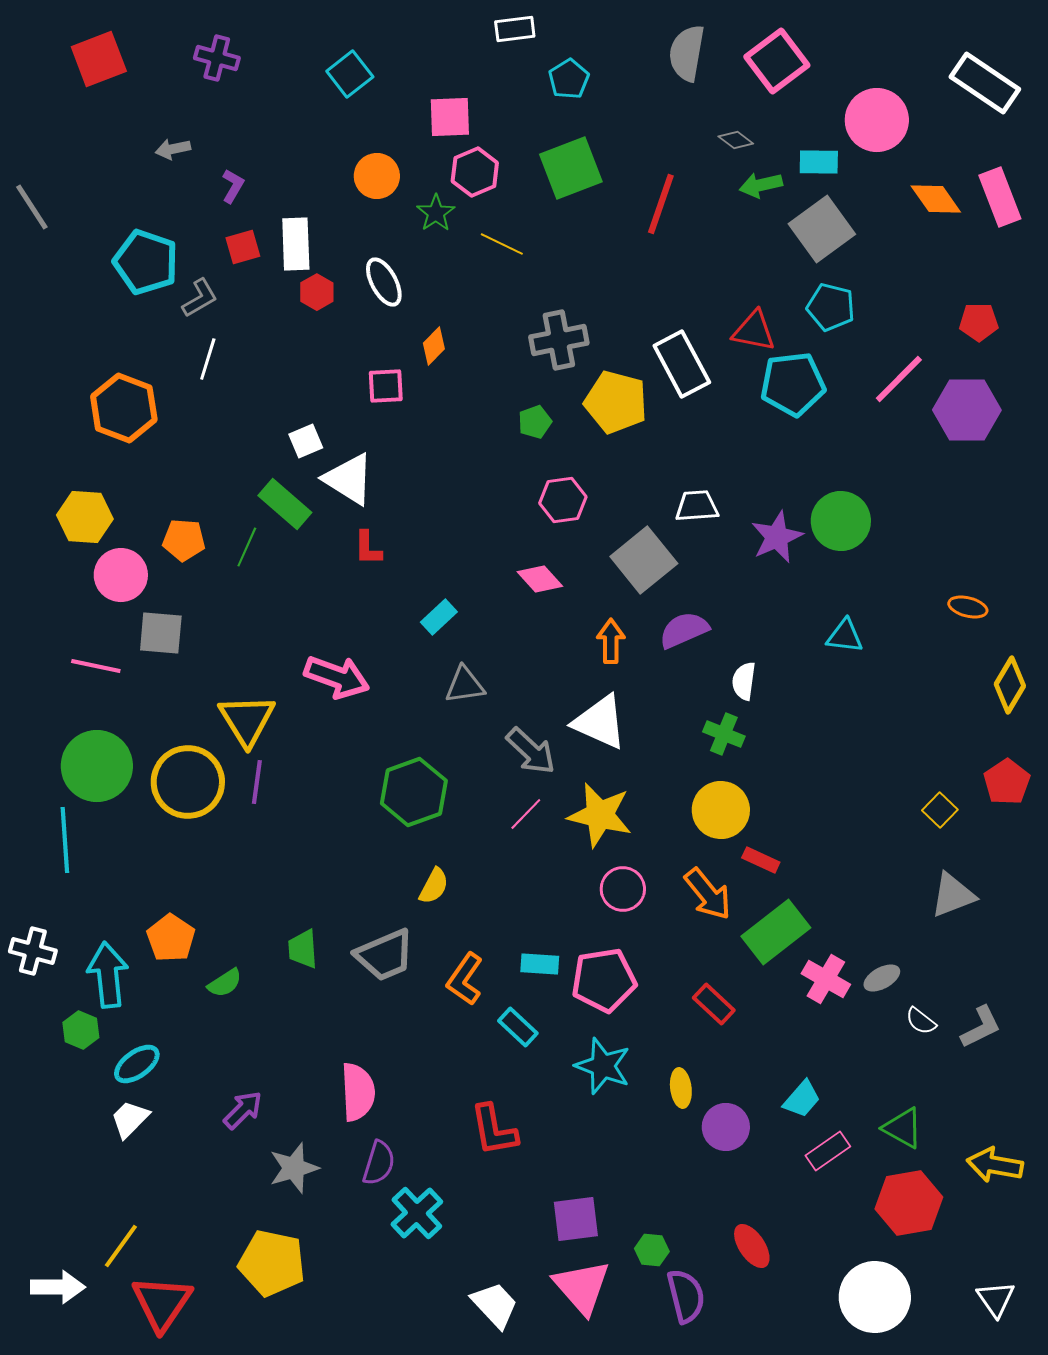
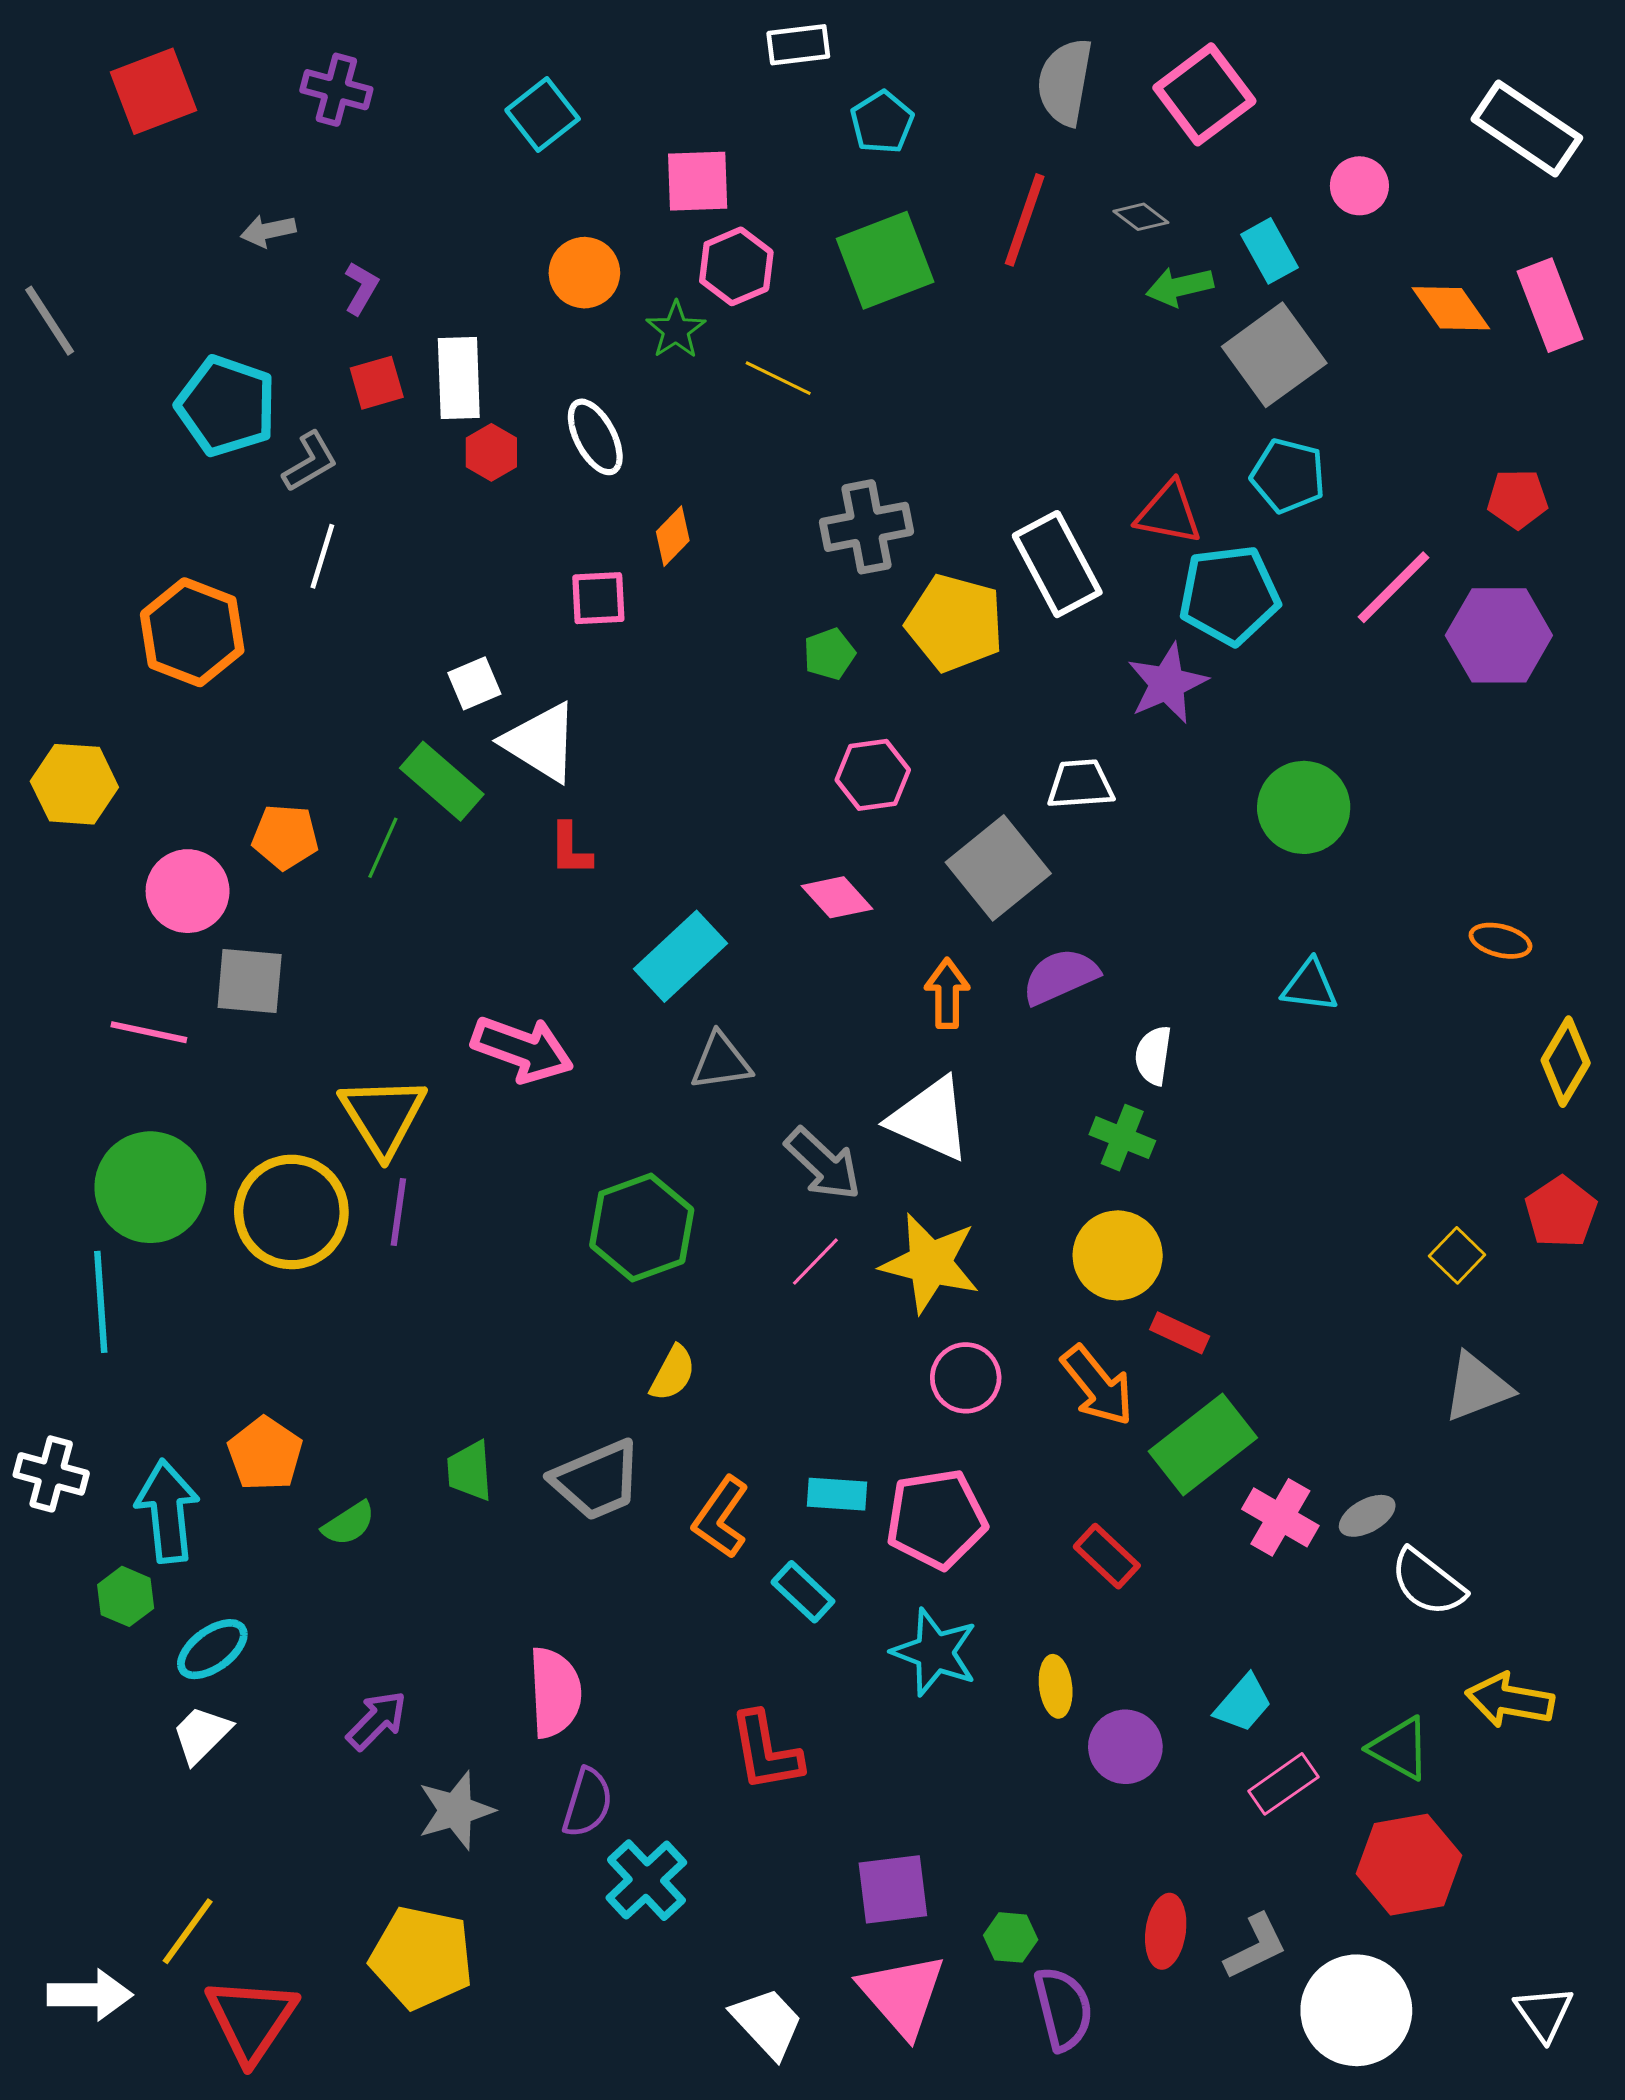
pink circle: (877, 120) -> (1359, 186), size x0.6
cyan rectangle: (819, 162) -> (1270, 251), turned 60
red line: (661, 204) -> (1025, 220), moved
yellow hexagon: (85, 517) -> (74, 784), moved
purple star: (777, 537) -> (1167, 683), moved
cyan rectangle: (439, 617) -> (680, 956), size x1.6
white semicircle: (921, 1021) -> (1428, 1582), size x1.6
gray L-shape: (981, 1027) -> (1256, 1947), moved
yellow arrow: (995, 1165) -> (1510, 1700), moved
red ellipse: (752, 1246) -> (1166, 1931), turned 42

